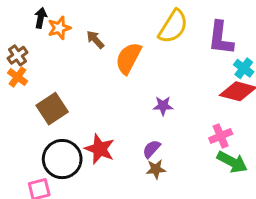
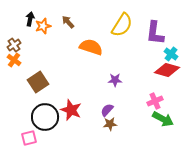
brown arrow: (95, 39) -> (68, 22), moved
orange semicircle: (128, 58) -> (91, 47), turned 80

